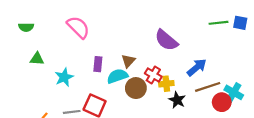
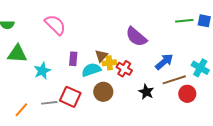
green triangle: (37, 59) -> (17, 54), size x1.5
yellow cross: (166, 84) -> (109, 63), moved
brown circle: (136, 88) -> (103, 92), moved
cyan cross: (234, 92) -> (200, 68), moved

